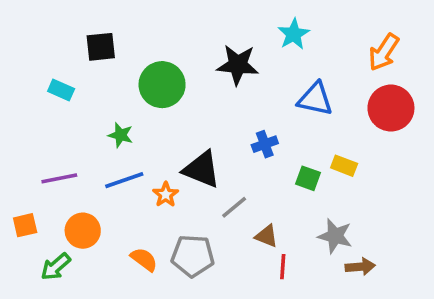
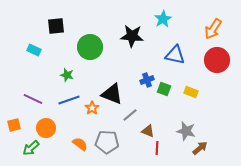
purple line: (59, 178) -> (33, 99), turned 36
green square: (308, 178) -> (164, 89), moved
brown arrow: (360, 267) -> (200, 148), turned -35

